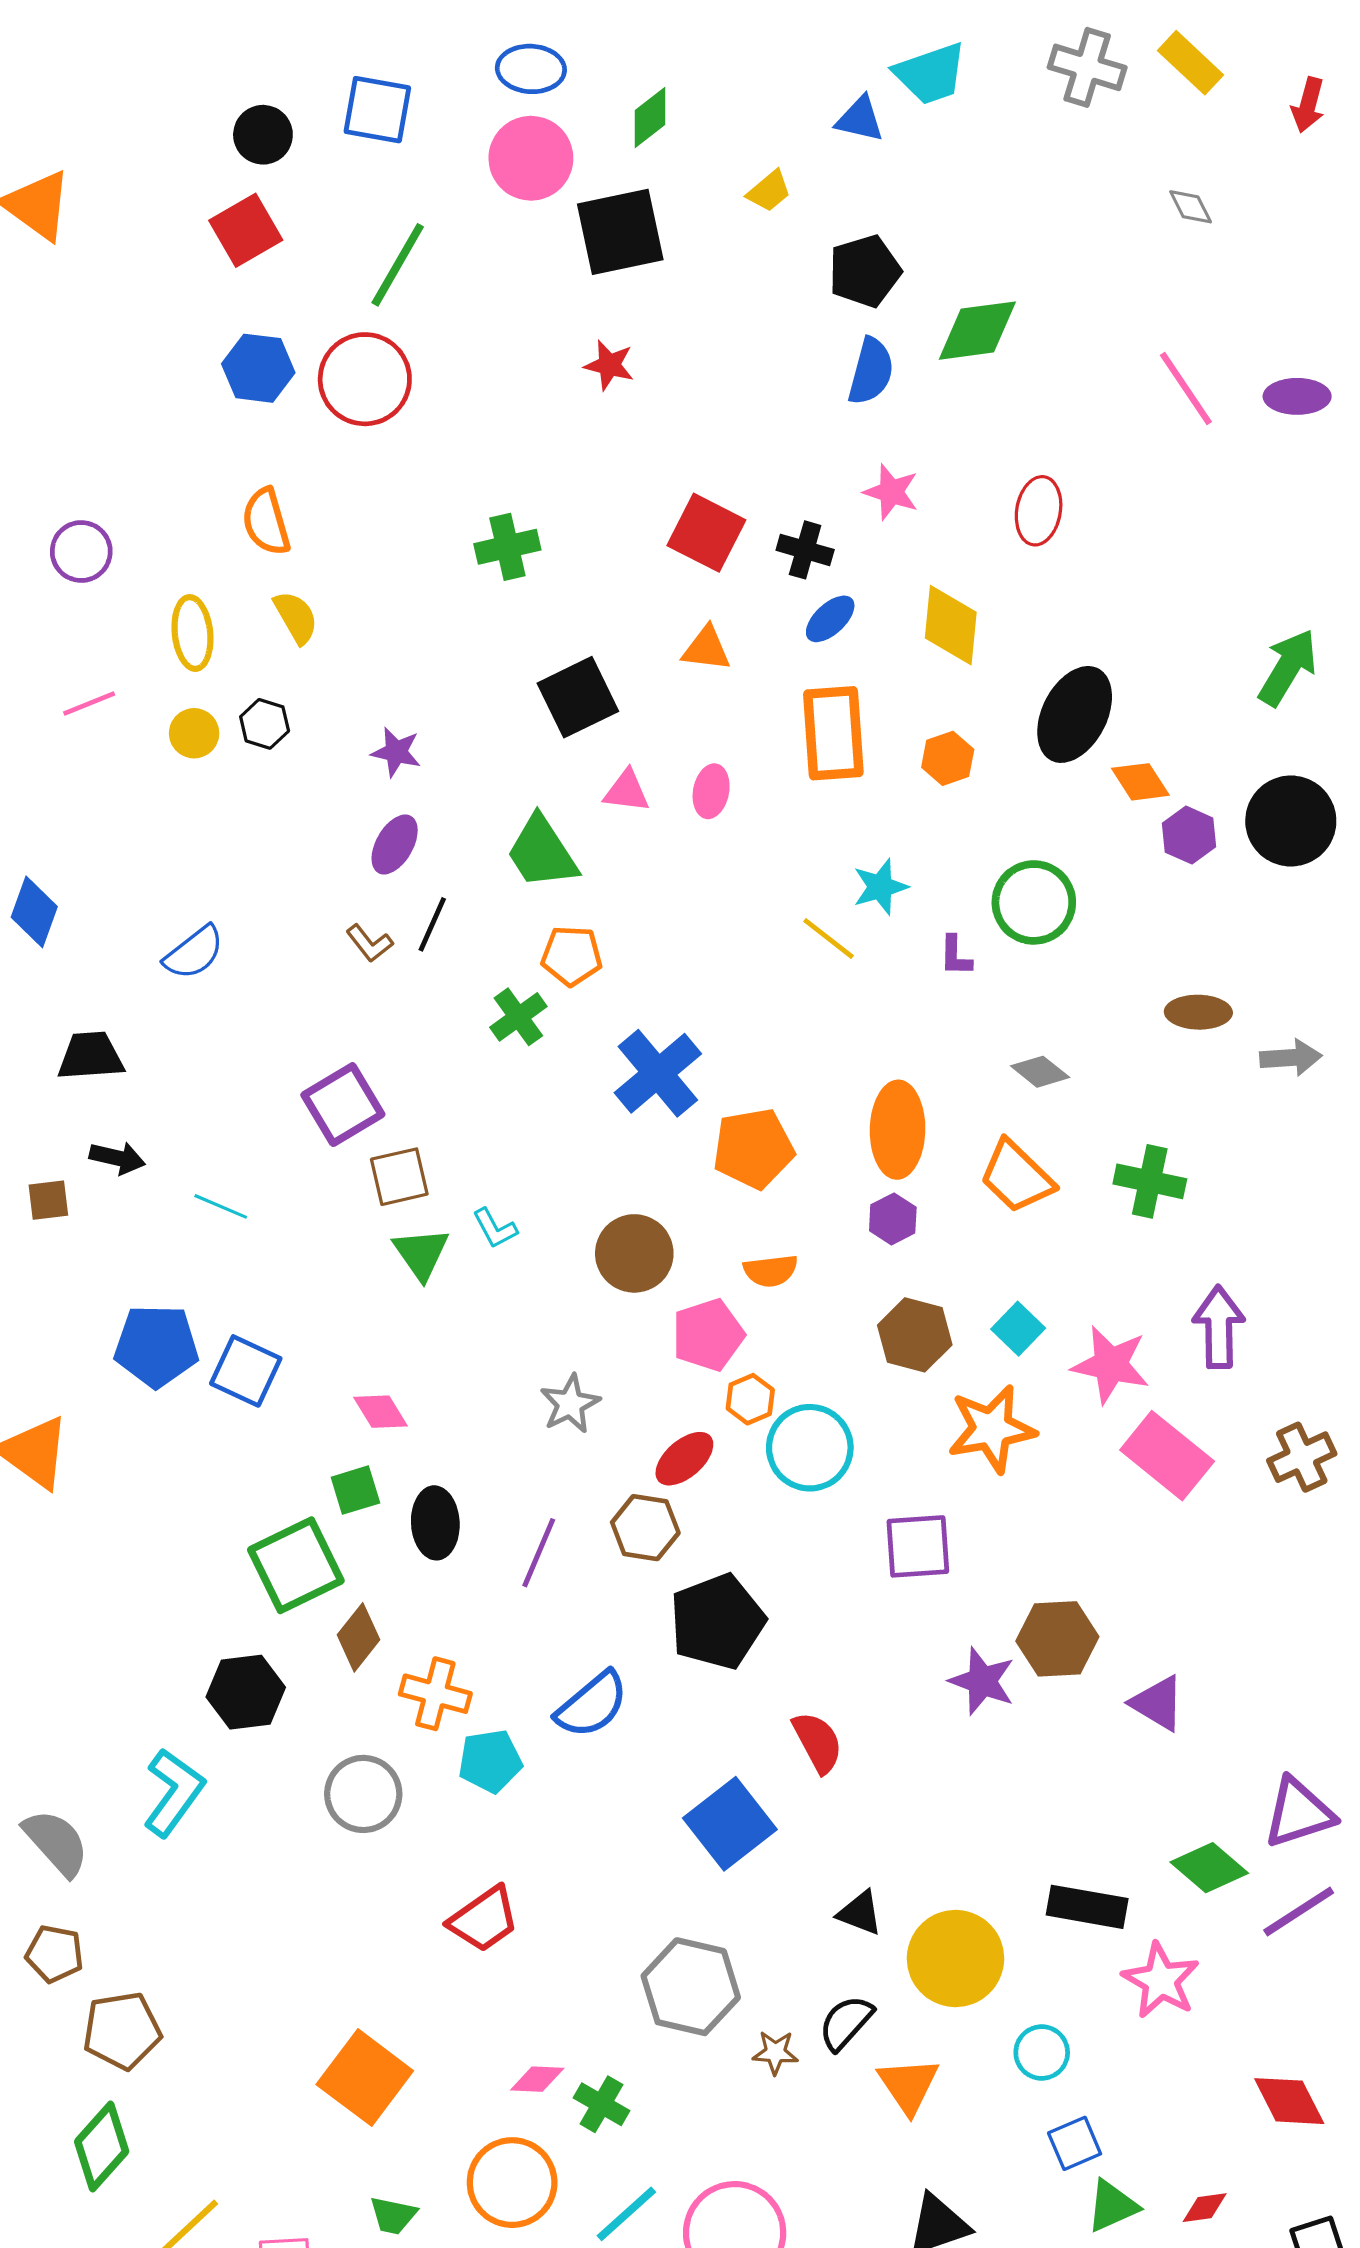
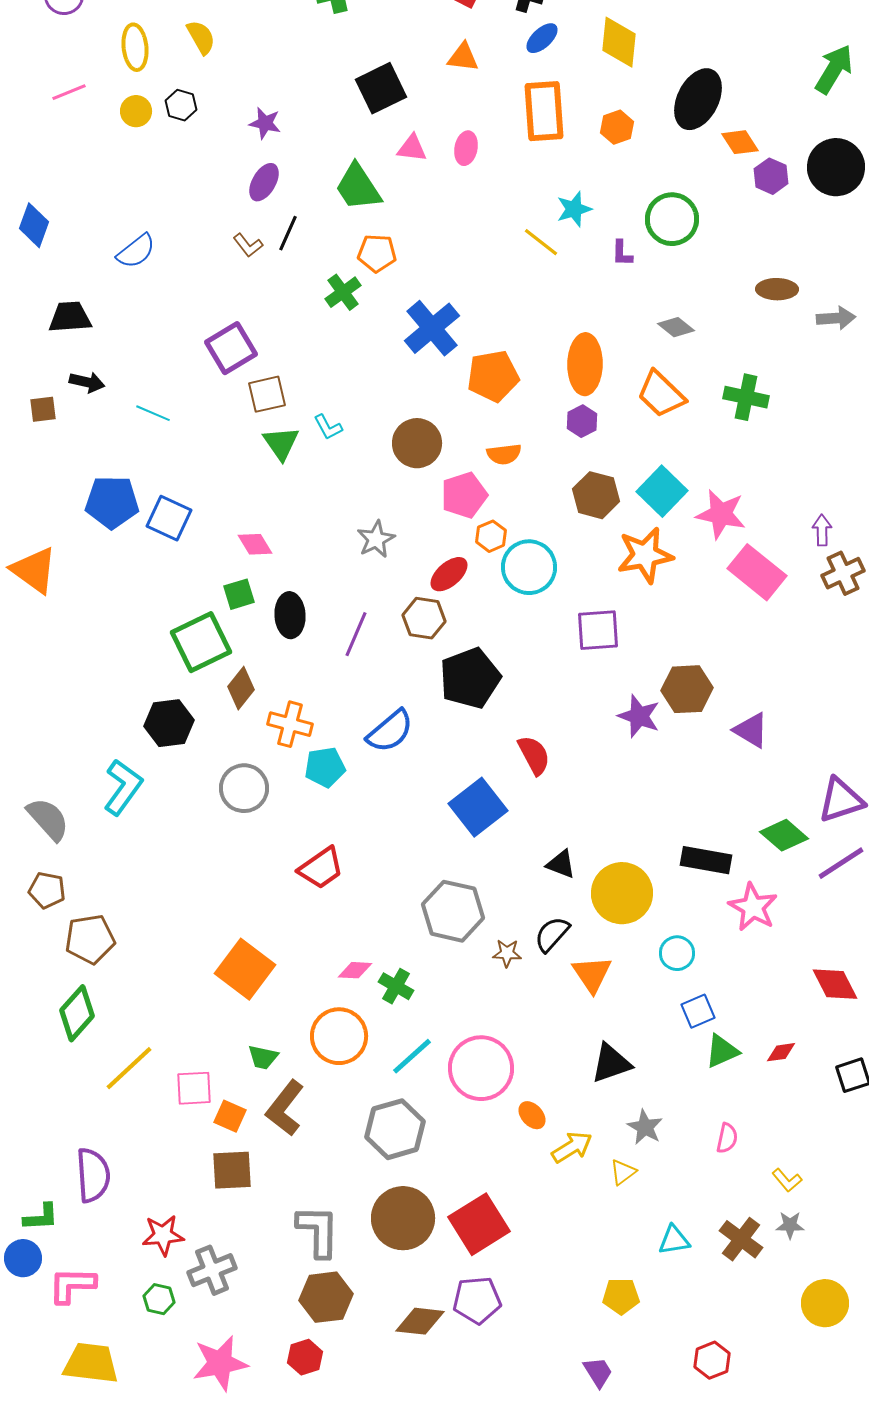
purple arrow: (1219, 1327) -> (822, 530), moved, size x0.6
cyan square: (1018, 1329) -> (662, 491), size x1.5

